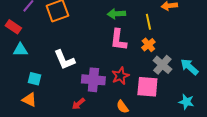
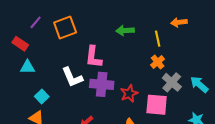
pink L-shape: (118, 40) -> (94, 57), moved
cyan square: (34, 79) -> (42, 97), turned 32
purple cross: (93, 80) -> (102, 84), moved

